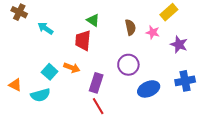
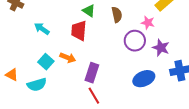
brown semicircle: (130, 27) -> (117, 15), moved
cyan arrow: (45, 28) -> (42, 29), moved
purple star: (179, 44) -> (161, 48), moved
purple circle: (128, 65) -> (135, 41), moved

